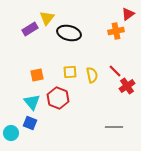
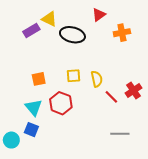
red triangle: (128, 14) -> (99, 15), moved
yellow triangle: (47, 18) -> (49, 19), turned -42
red line: (115, 71) -> (111, 97), moved

